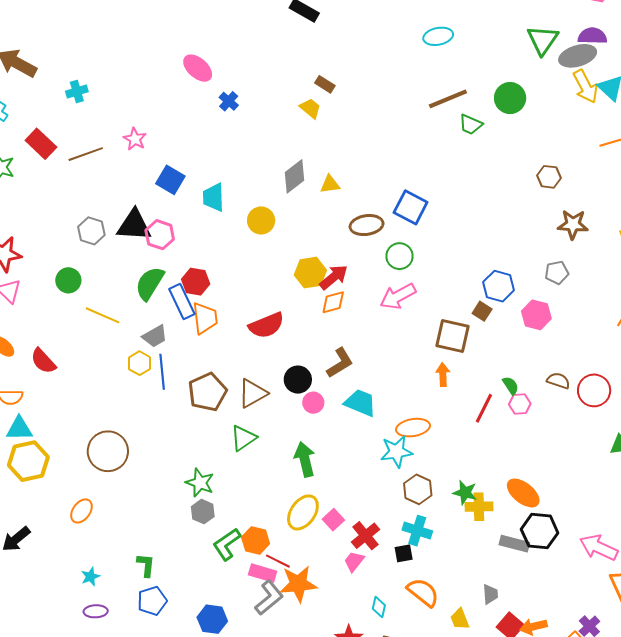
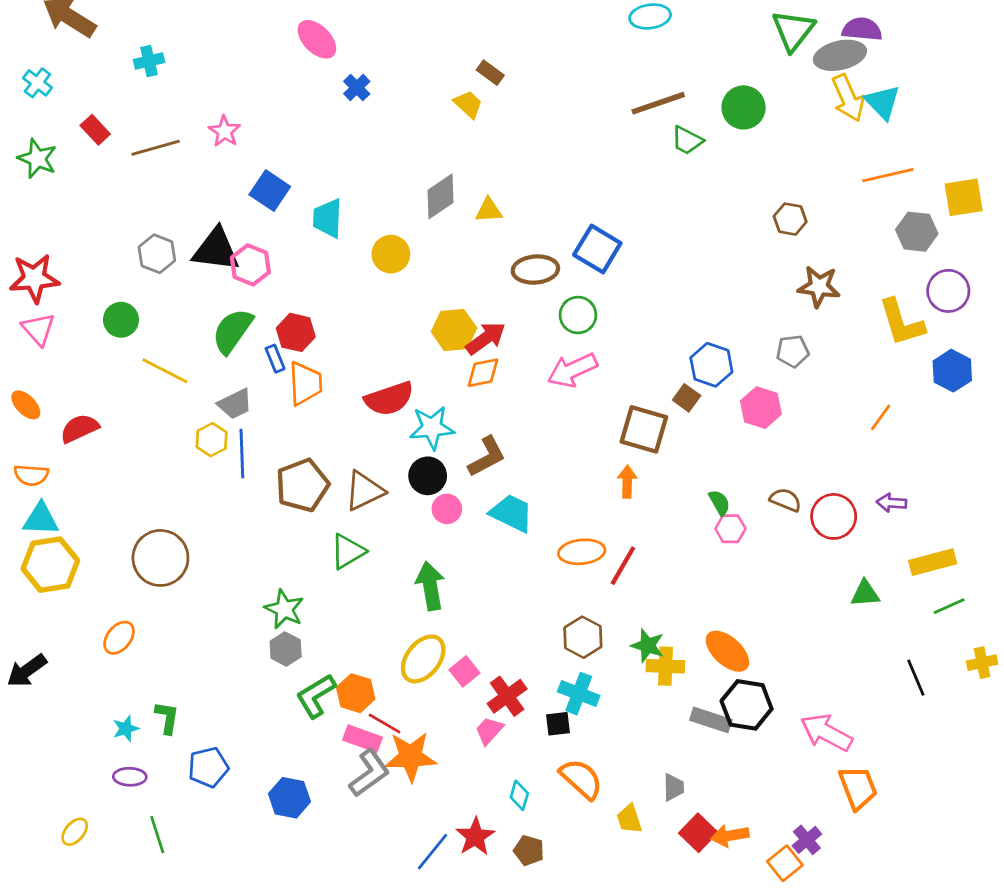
red rectangle: (41, 144) -> (95, 130), size x0.7
blue rectangle: (182, 301) -> (275, 359), size x0.6
red semicircle: (43, 361) -> (79, 428), turned 104
red line: (484, 408) -> (623, 566), moved
cyan star: (396, 452) -> (432, 428), moved
green L-shape: (146, 565) -> (167, 718), moved

